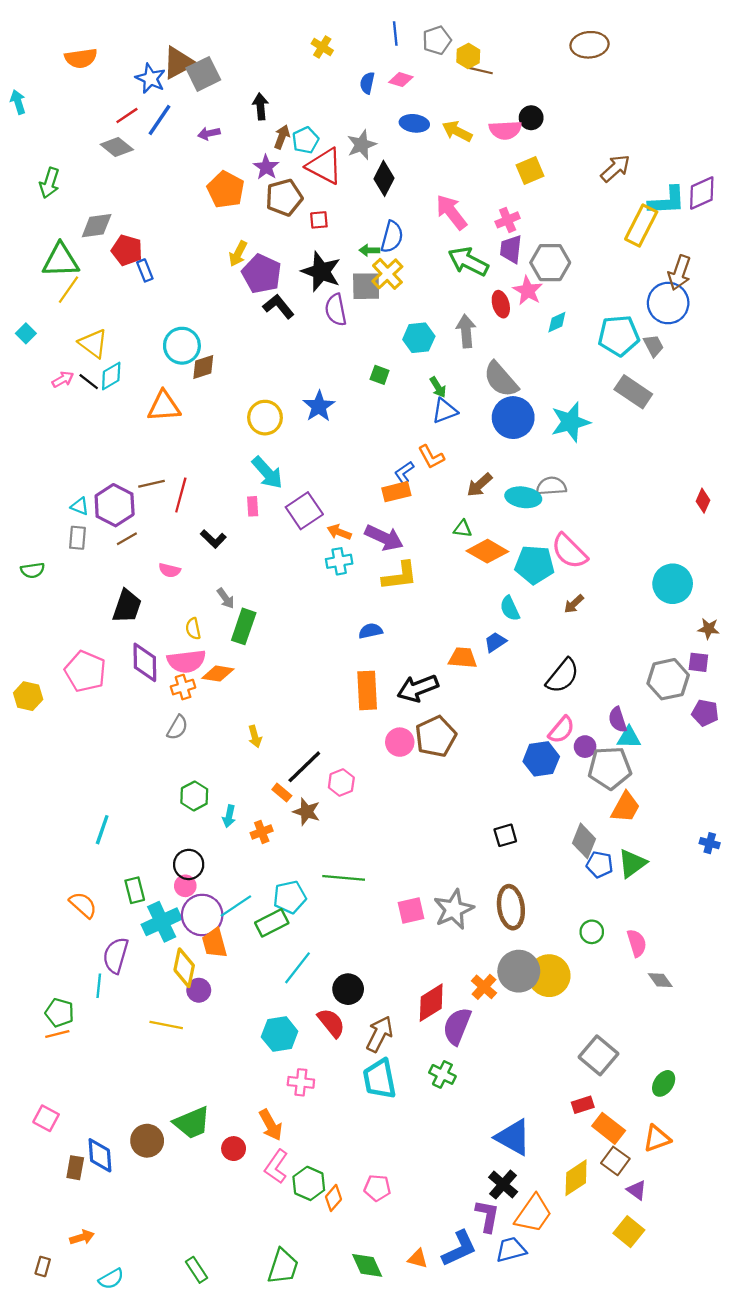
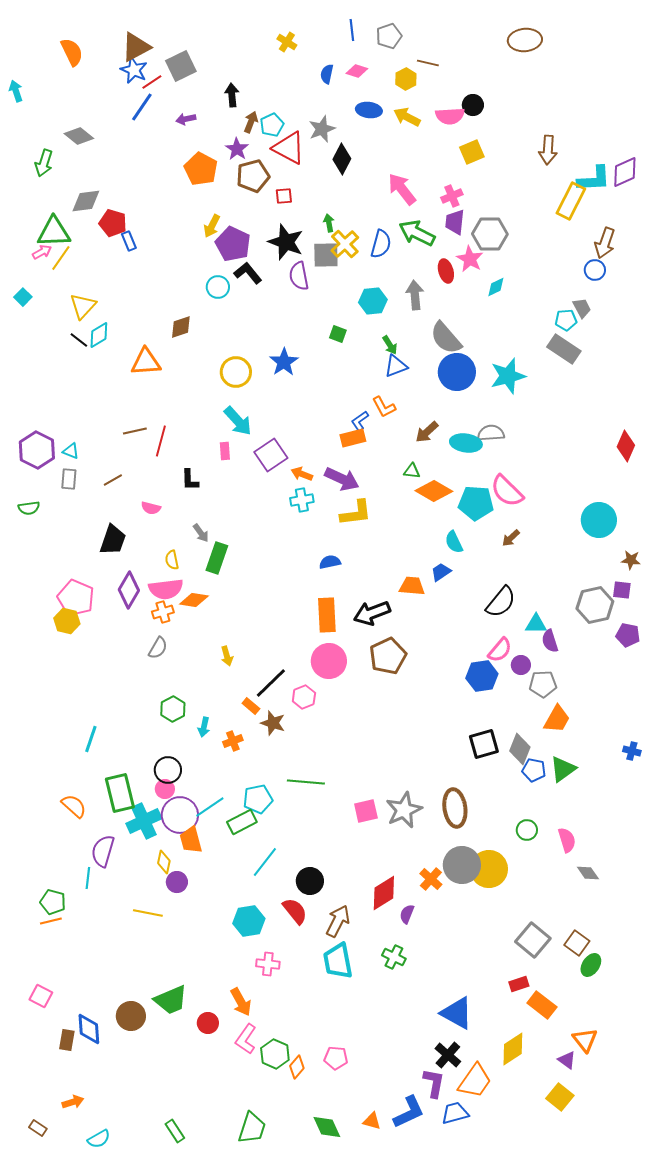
yellow hexagon: (468, 56) -> (406, 79), moved
orange semicircle: (81, 58) -> (72, 52), turned -108
brown triangle: (179, 63) -> (136, 47), moved
red line: (127, 115) -> (152, 82), moved
gray diamond: (117, 147) -> (79, 136), moved
brown arrow: (615, 168) -> (548, 150), turned 136
blue semicircle: (392, 237) -> (381, 244), moved
green arrow: (369, 250) -> (329, 223), turned 78
blue circle: (668, 303) -> (595, 270), size x0.6
cyan pentagon: (619, 336) -> (566, 320), moved, size x0.6
yellow triangle: (93, 343) -> (83, 306), turned 36
cyan circle: (182, 346) -> (218, 287), moved, size x0.7
pink arrow: (63, 379) -> (42, 252), moved
red diamond: (703, 501) -> (626, 446), size x1.4
purple hexagon: (115, 505) -> (37, 450), moved
black L-shape: (213, 539) -> (190, 480), turned 45
purple diamond: (145, 662) -> (129, 590), turned 30
yellow hexagon: (28, 696) -> (67, 621), moved
cyan triangle: (629, 738) -> (536, 624), moved
pink circle: (400, 742) -> (329, 661), moved, size x1.4
gray pentagon: (610, 768) -> (543, 684), size x0.7
black square: (505, 835) -> (484, 744), moved, size x1.4
green rectangle: (135, 890) -> (120, 793), size x1.6
yellow diamond: (184, 968) -> (164, 862), size x0.7
purple semicircle: (457, 1026) -> (407, 914), size x0.6
orange triangle: (657, 1138) -> (585, 1040), moved, turned -48
brown square: (615, 1161) -> (577, 943), moved
brown rectangle: (43, 1266) -> (38, 1128), turned -72

